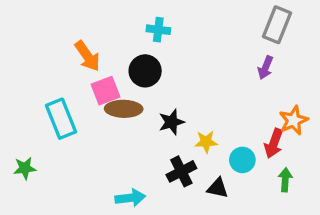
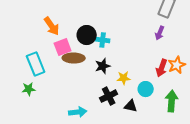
cyan cross: (158, 30) -> (103, 40), moved
red arrow: (274, 143) -> (162, 68), moved
green star: (25, 168) -> (29, 89), moved
green arrow: (285, 180) -> (172, 101), size x1.5

